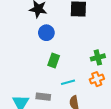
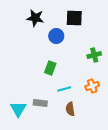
blue circle: (46, 33) -> (56, 36), moved
green cross: (98, 57) -> (94, 55), moved

